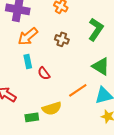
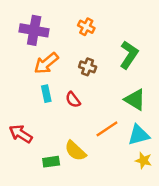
red semicircle: (44, 73) -> (73, 100), moved
yellow semicircle: (52, 108) -> (75, 151), turned 60

